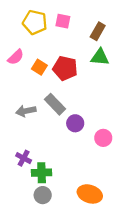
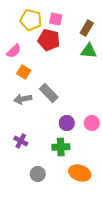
orange square: (39, 67) -> (24, 72), moved
red pentagon: (65, 68) -> (49, 40), moved
purple circle: (75, 123) -> (67, 123), moved
green cross: (42, 173) -> (61, 147), moved

